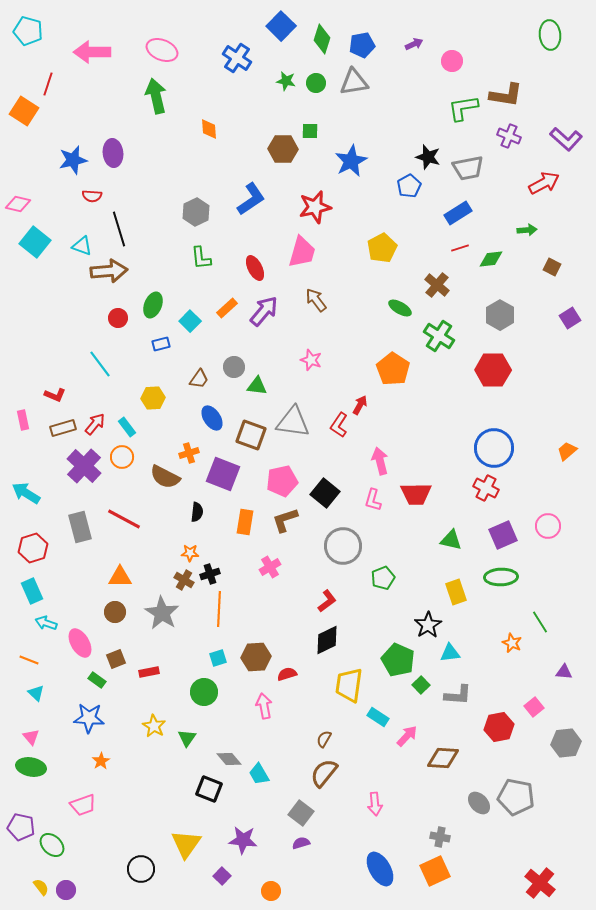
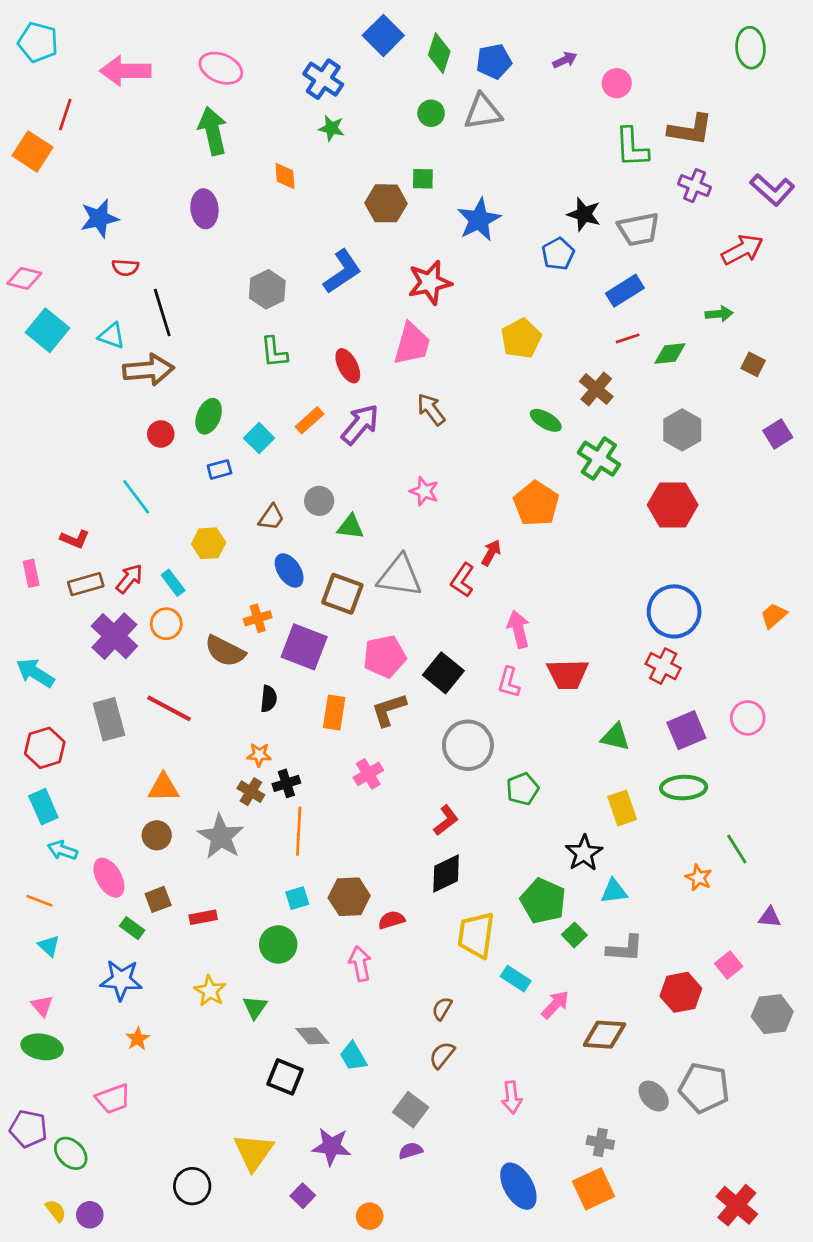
green star: (286, 81) -> (331, 128), moved
green L-shape: (463, 108) -> (632, 147), turned -84
purple ellipse: (113, 153) -> (204, 209), moved
brown semicircle: (324, 773) -> (442, 1055), size x0.7

